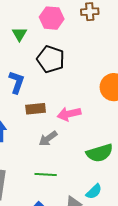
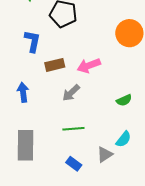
green semicircle: (100, 153) -> (124, 100), size x0.6

